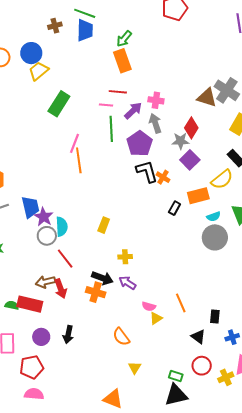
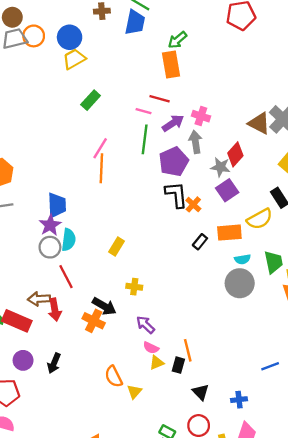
green rectangle: (59, 104) -> (91, 100), size x0.7
blue trapezoid: (30, 207) -> (57, 205), moved
purple arrow: (127, 283) -> (145, 325), moved
black rectangle: (215, 316) -> (178, 365), moved
yellow triangle: (135, 368) -> (134, 392), moved

